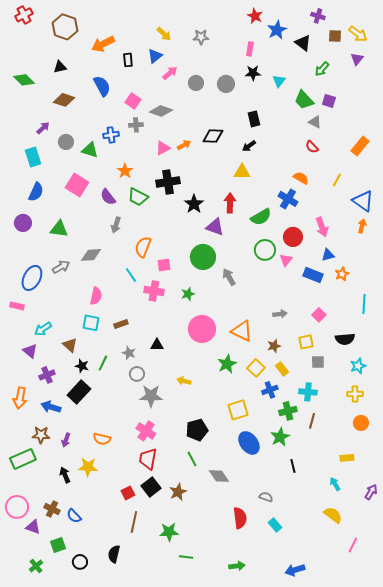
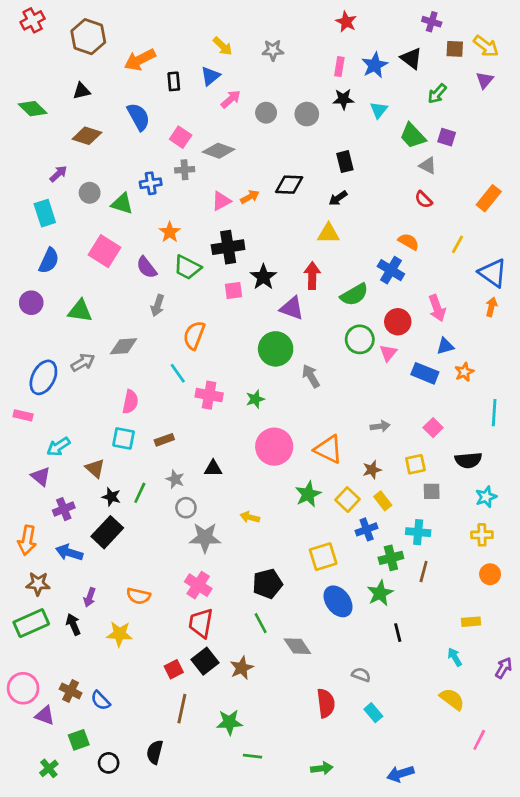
blue star: (277, 30) -> (375, 65), moved
pink square: (164, 265) -> (233, 291), moved
brown star: (41, 435) -> (38, 584), moved
black arrow: (65, 475) -> (73, 624), moved

